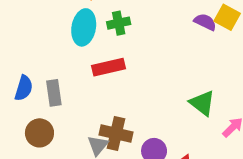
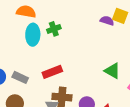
red rectangle: (108, 67) -> (52, 72), moved
gray rectangle: (54, 93) -> (20, 77), turned -49

